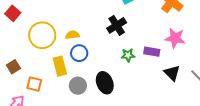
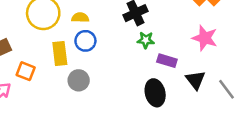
purple rectangle: (152, 52) -> (167, 61), moved
green star: (128, 55) -> (146, 40), moved
black ellipse: (105, 83) -> (155, 93), moved

